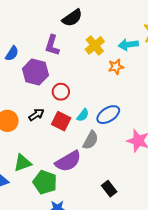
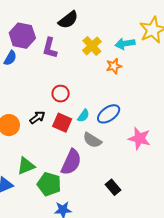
purple hexagon: (35, 72) -> (22, 36), moved
gray semicircle: (91, 140) -> (92, 140), turned 96
purple semicircle: (68, 161) -> (71, 162), turned -32

